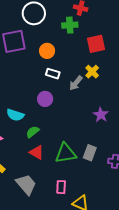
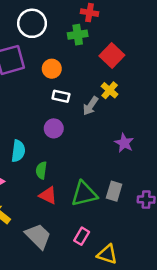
red square: (96, 44) -> (112, 56), turned -30
cyan semicircle: (15, 115) -> (18, 151), turned -96
green semicircle: (33, 132) -> (41, 170), turned -40
pink rectangle: (61, 187) -> (82, 236), turned 32

